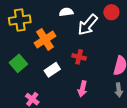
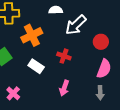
red circle: (111, 12) -> (101, 42), moved
white rectangle: (52, 70) -> (36, 66), turned 63

